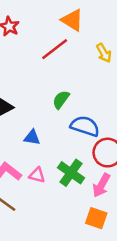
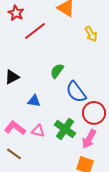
red line: (55, 49) -> (35, 31), moved
blue semicircle: (85, 126) -> (76, 92), turned -145

